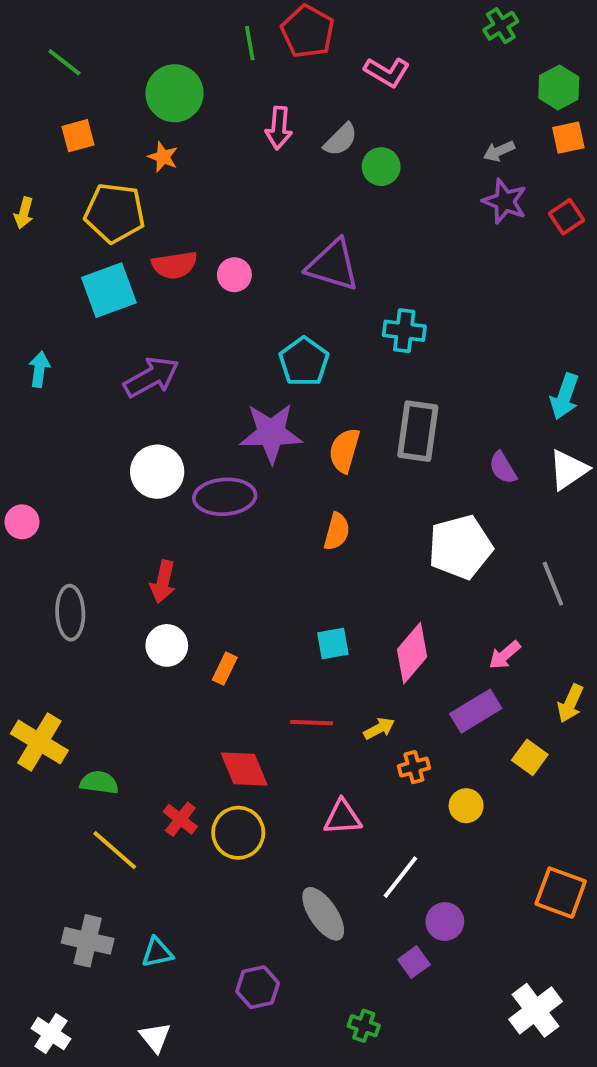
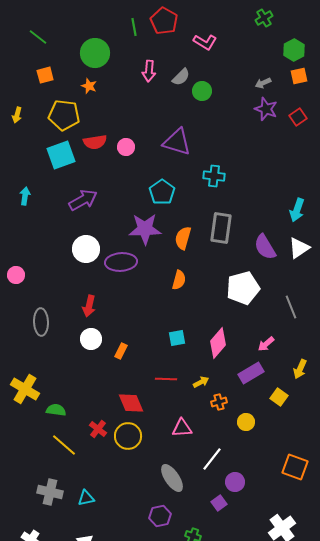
purple semicircle: (503, 468) -> (265, 247), size x1.5
purple hexagon: (258, 987) -> (160, 516), moved

